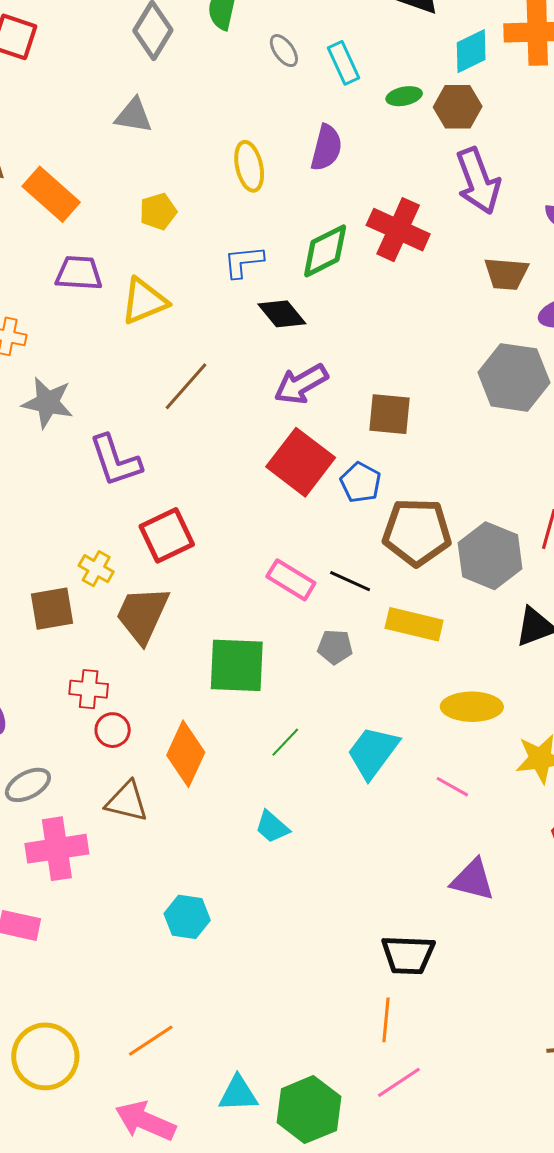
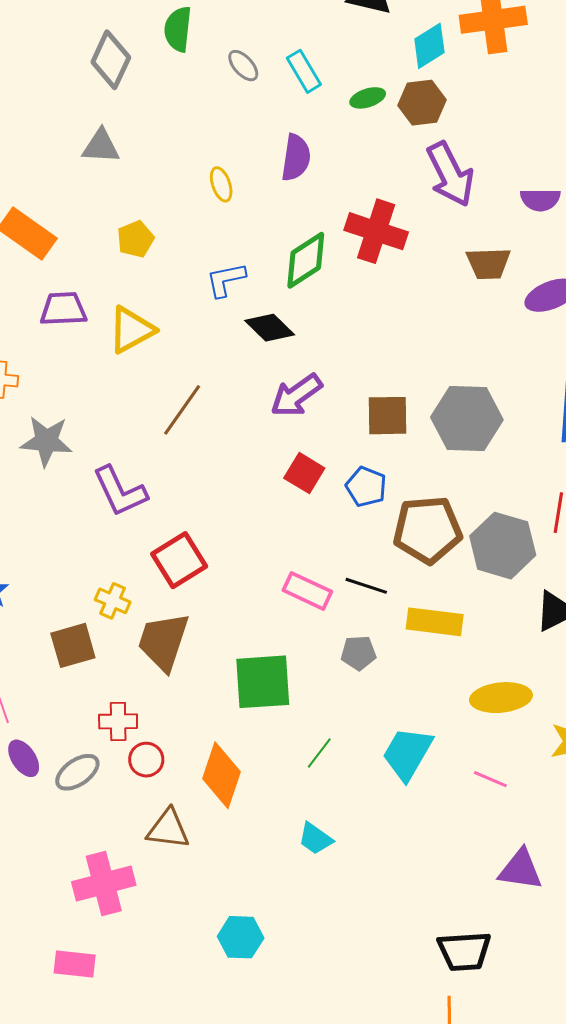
yellow ellipse: (249, 166) -> (221, 184), size x0.7
gray hexagon: (514, 377) -> (467, 419), moved
red square: (301, 462) -> (304, 473), size x0.6
gray ellipse: (28, 785) -> (77, 772), moved

